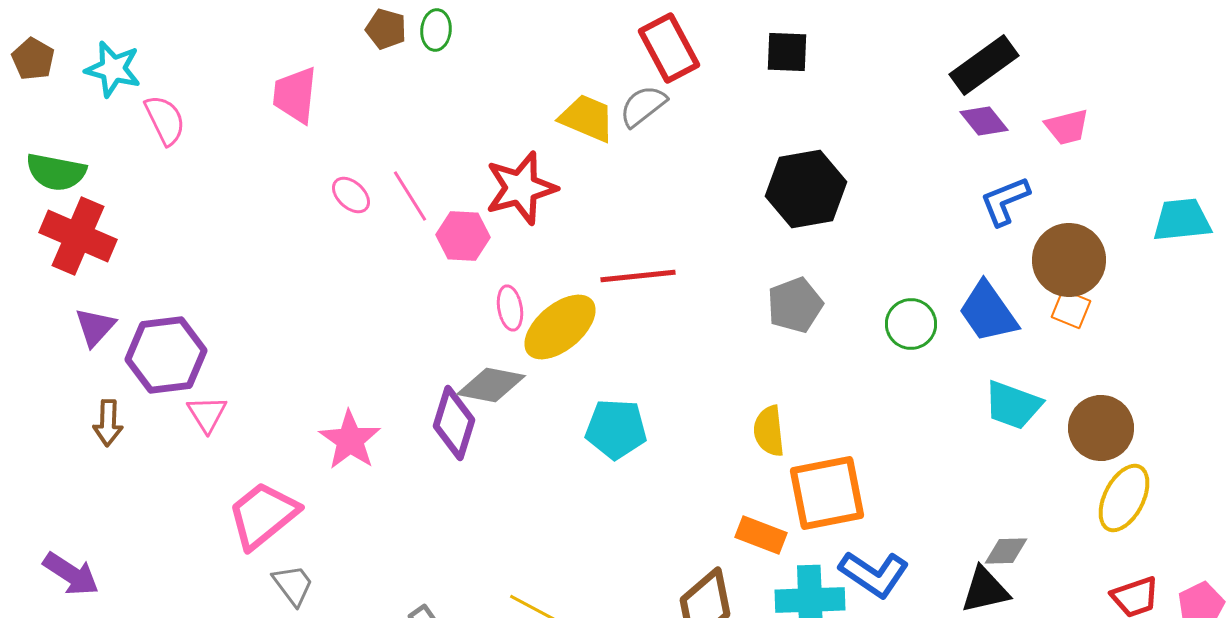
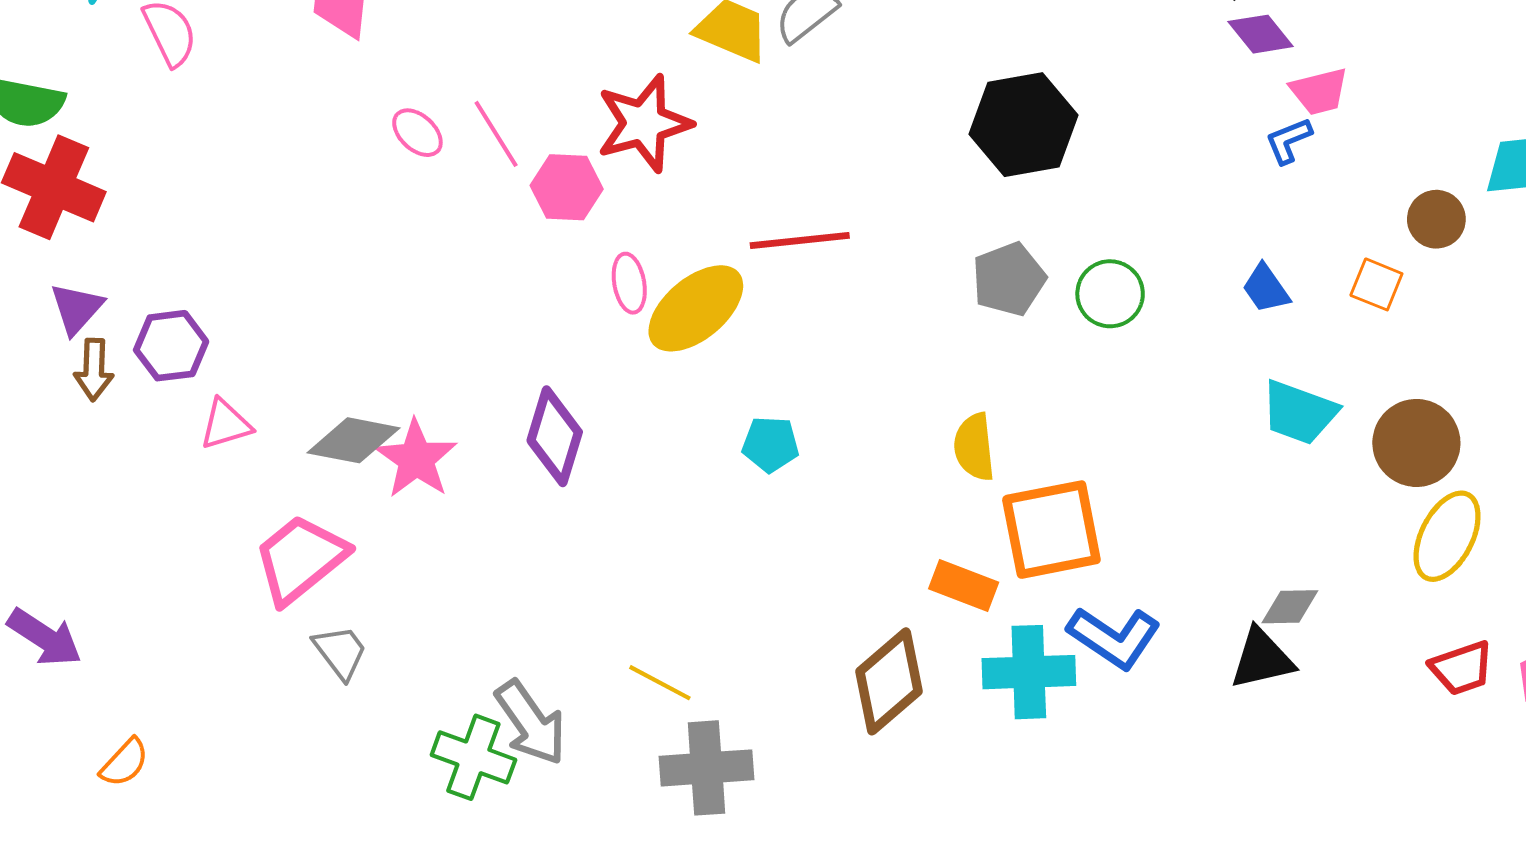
pink trapezoid: (1067, 127) -> (1319, 91), moved
blue L-shape: (1005, 201) -> (1289, 141), size x0.7
brown circle: (1069, 260) -> (1436, 219), moved, size x0.6
blue trapezoid: (988, 312) -> (1266, 288), size x0.6
green circle: (911, 324) -> (1110, 294), moved
purple hexagon: (166, 355) -> (171, 346), size x0.7
gray diamond: (491, 385) -> (354, 440), moved
pink triangle: (207, 414) -> (226, 424), turned 45
brown arrow: (108, 423) -> (94, 370), moved
cyan pentagon: (616, 429) -> (770, 444), size x0.7

